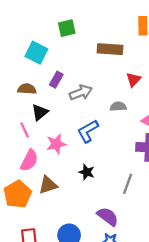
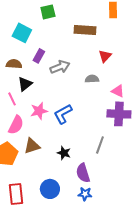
blue L-shape: (88, 131) -> (63, 114), moved
black star: (87, 172) -> (64, 153), moved
purple semicircle: (108, 217) -> (83, 173), turned -144

